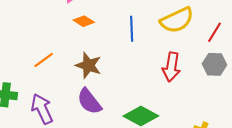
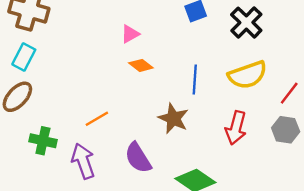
orange line: (44, 60) -> (97, 119), moved
brown star: (88, 65) -> (173, 118), moved

